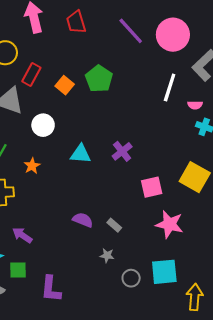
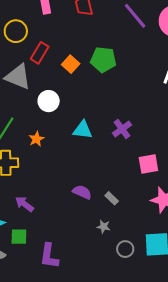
green pentagon: (99, 79) -> (103, 60), turned -30

